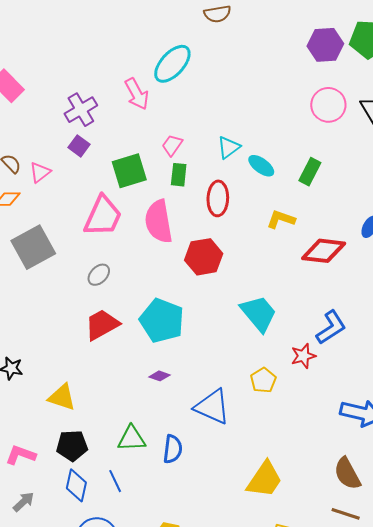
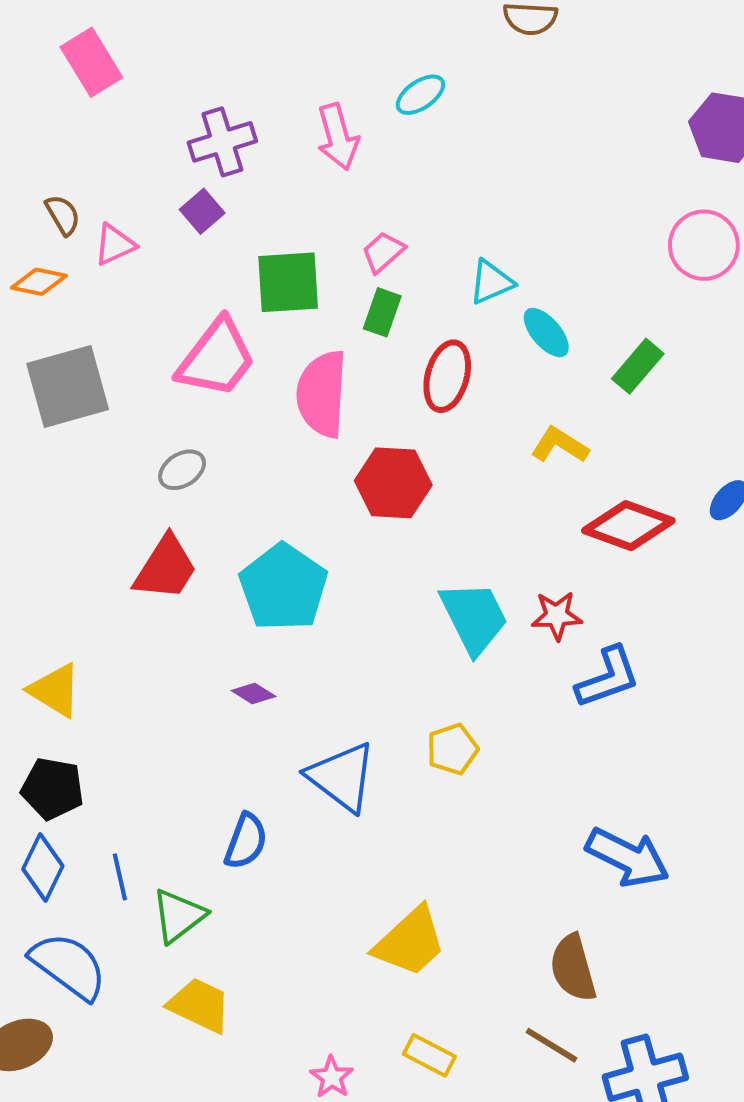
cyan ellipse: (172, 64) -> (420, 95), size x0.6
red trapezoid: (102, 325) -> (166, 568), turned 138
red star: (303, 356) -> (557, 616), moved
green triangle: (132, 439) -> (179, 916), moved, turned -48

